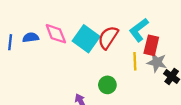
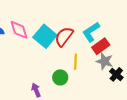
red rectangle: (151, 45) -> (101, 46), turned 36
yellow line: (135, 61) -> (75, 62), moved

